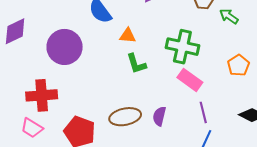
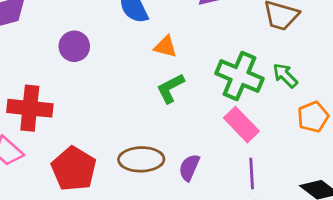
green arrow: (229, 16) -> (285, 75), moved
purple circle: (65, 47) -> (74, 46), size x0.6
green L-shape: (136, 64) -> (170, 88), turned 70

